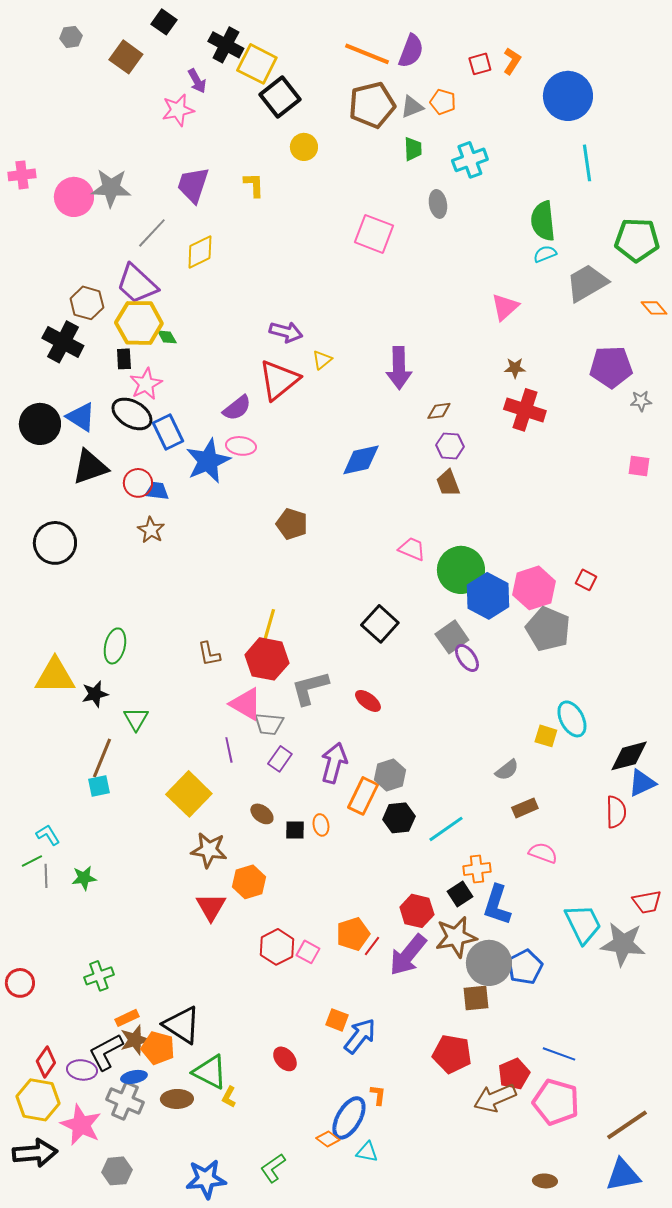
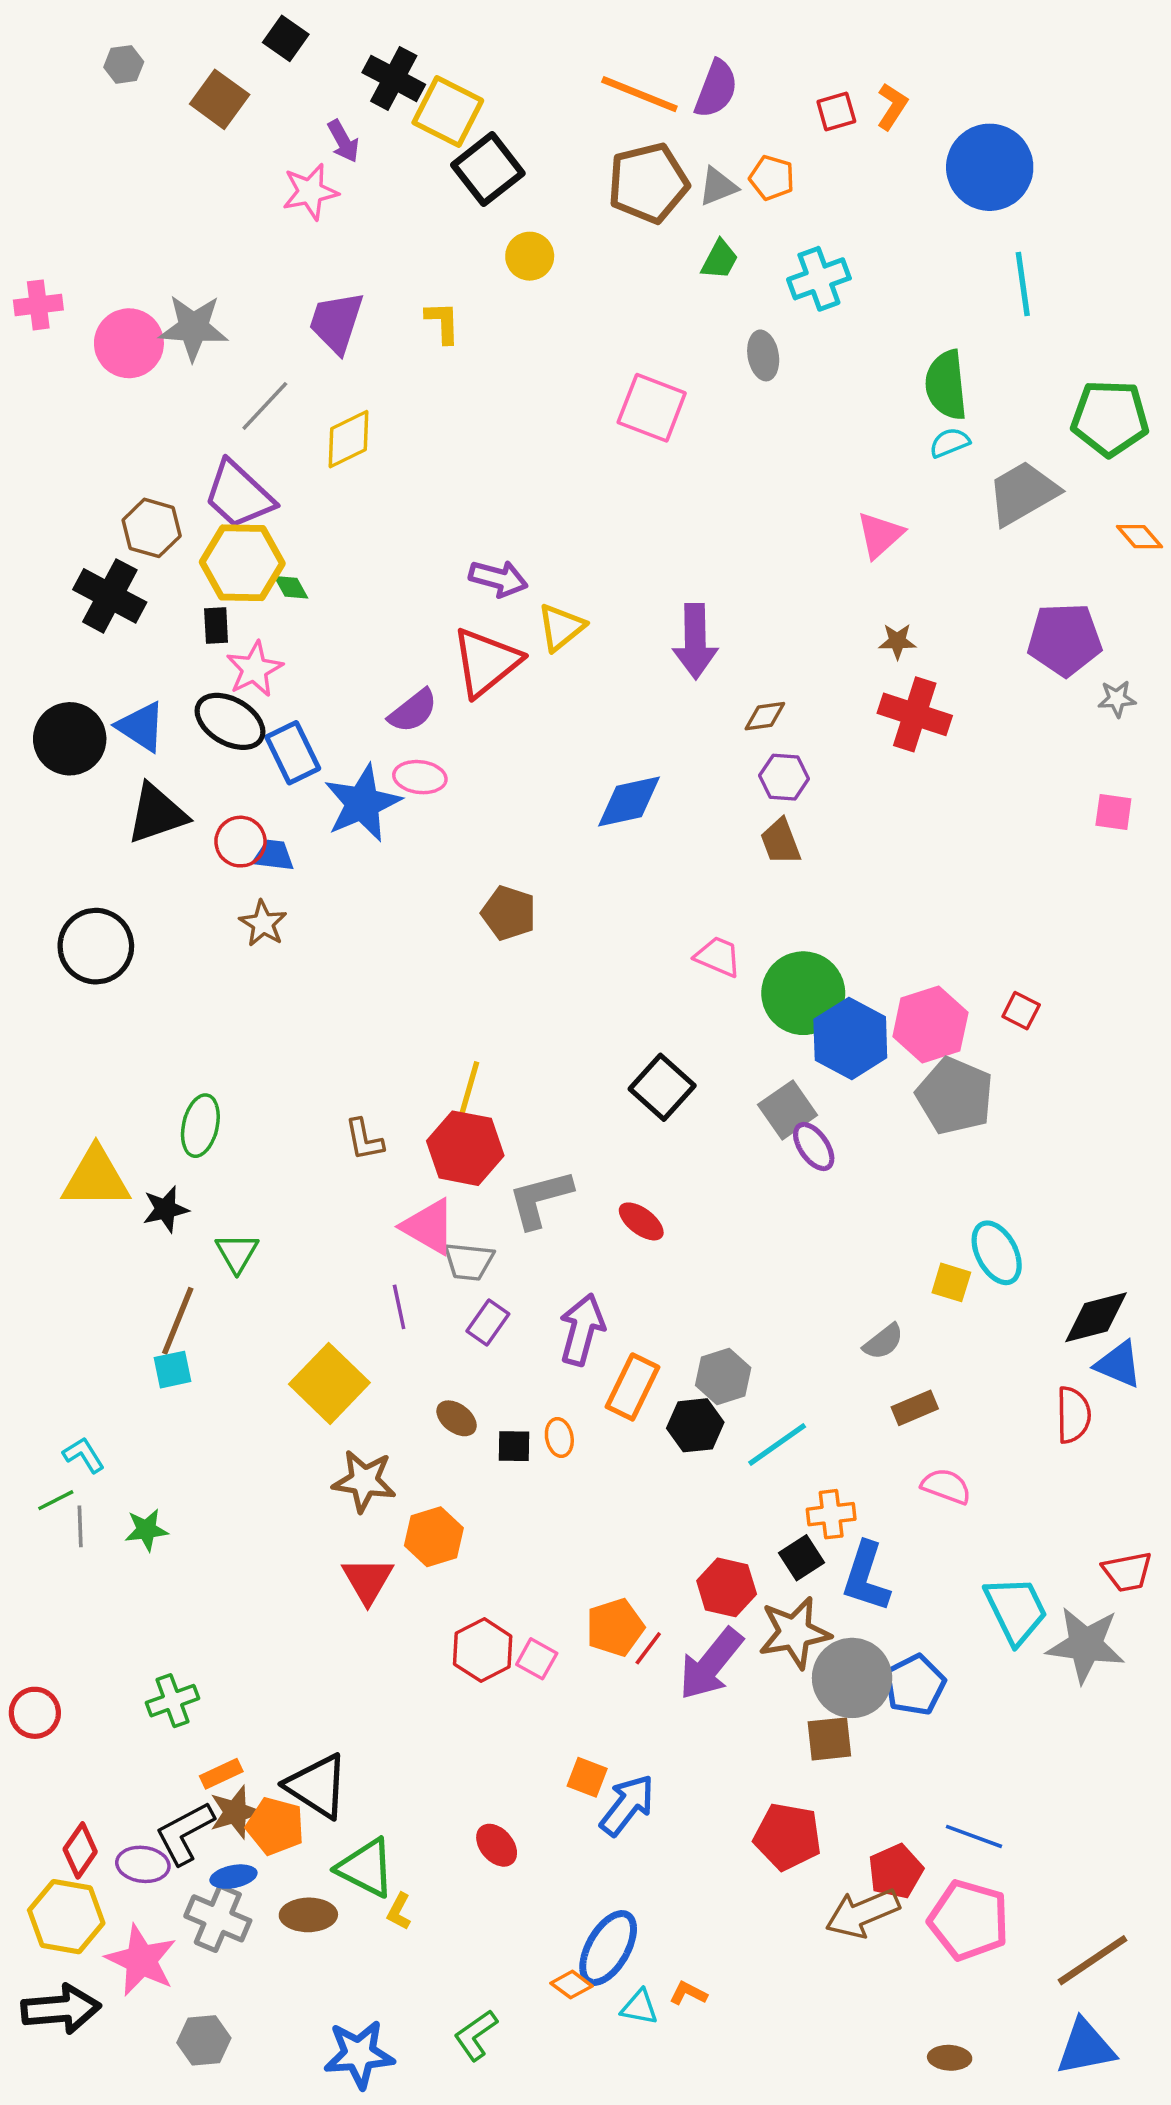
green trapezoid: (413, 149) -> (720, 260), turned 30
yellow triangle: (322, 360) -> (561, 627), size x1.4
gray hexagon: (390, 775) -> (723, 1376), moved
blue triangle: (642, 783) -> (1119, 1364), turned 48
orange L-shape: (378, 1095) -> (688, 1993), moved, turned -70

